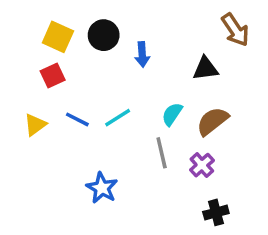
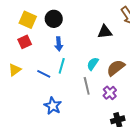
blue arrow: (142, 54) -> (59, 44), moved
black triangle: (205, 68) -> (105, 32), moved
cyan line: (118, 118) -> (62, 66), turned -42
blue line: (77, 119) -> (44, 74), moved

